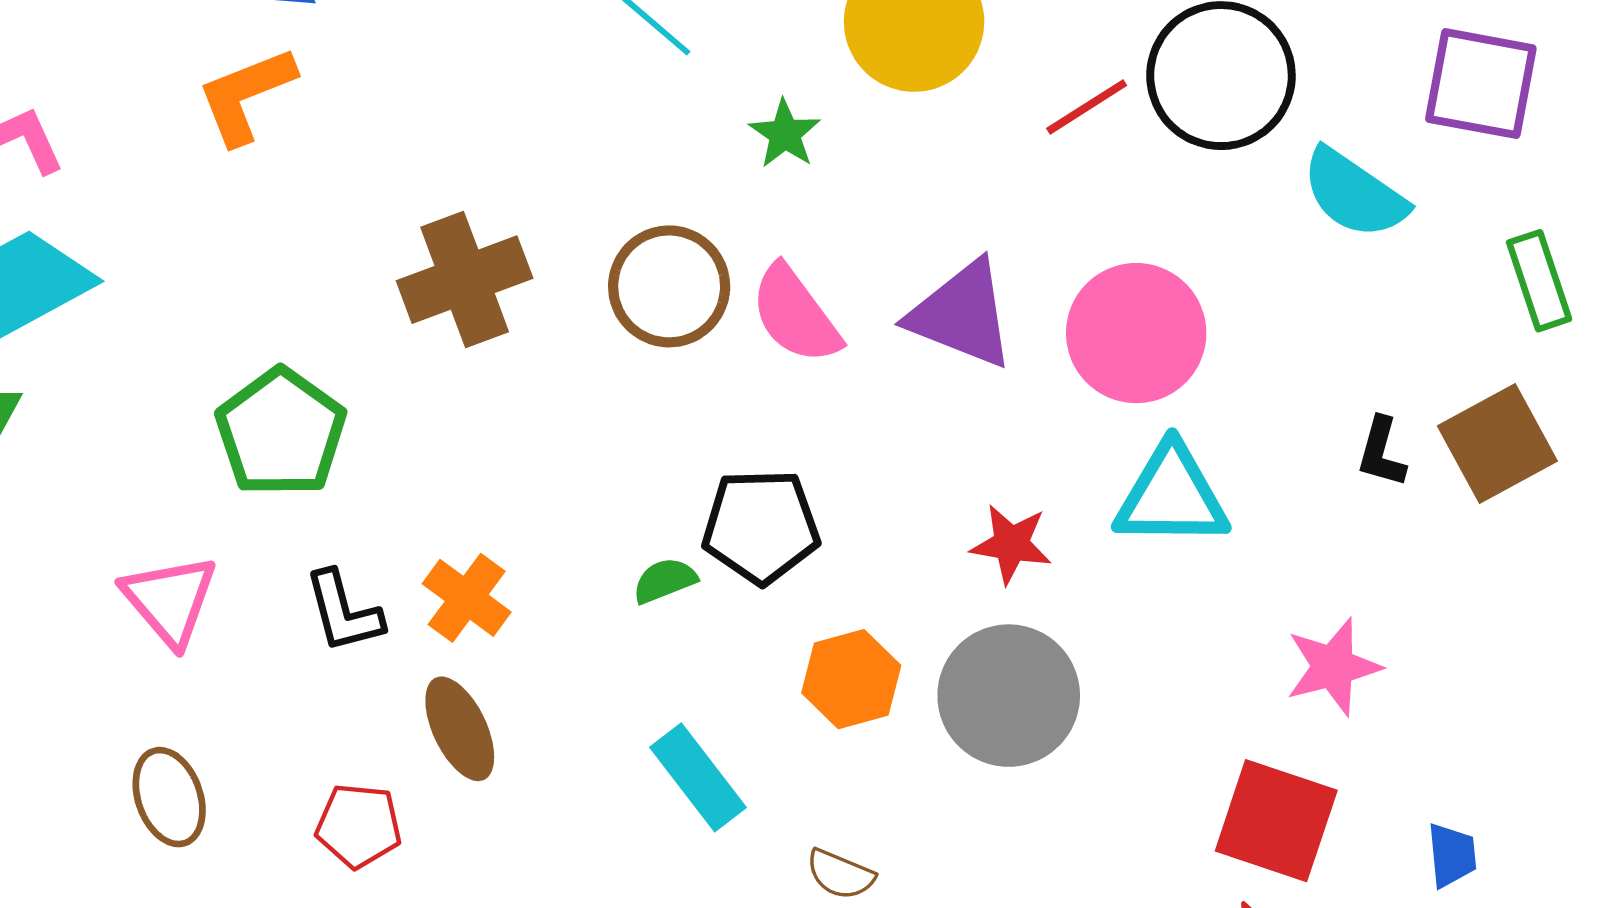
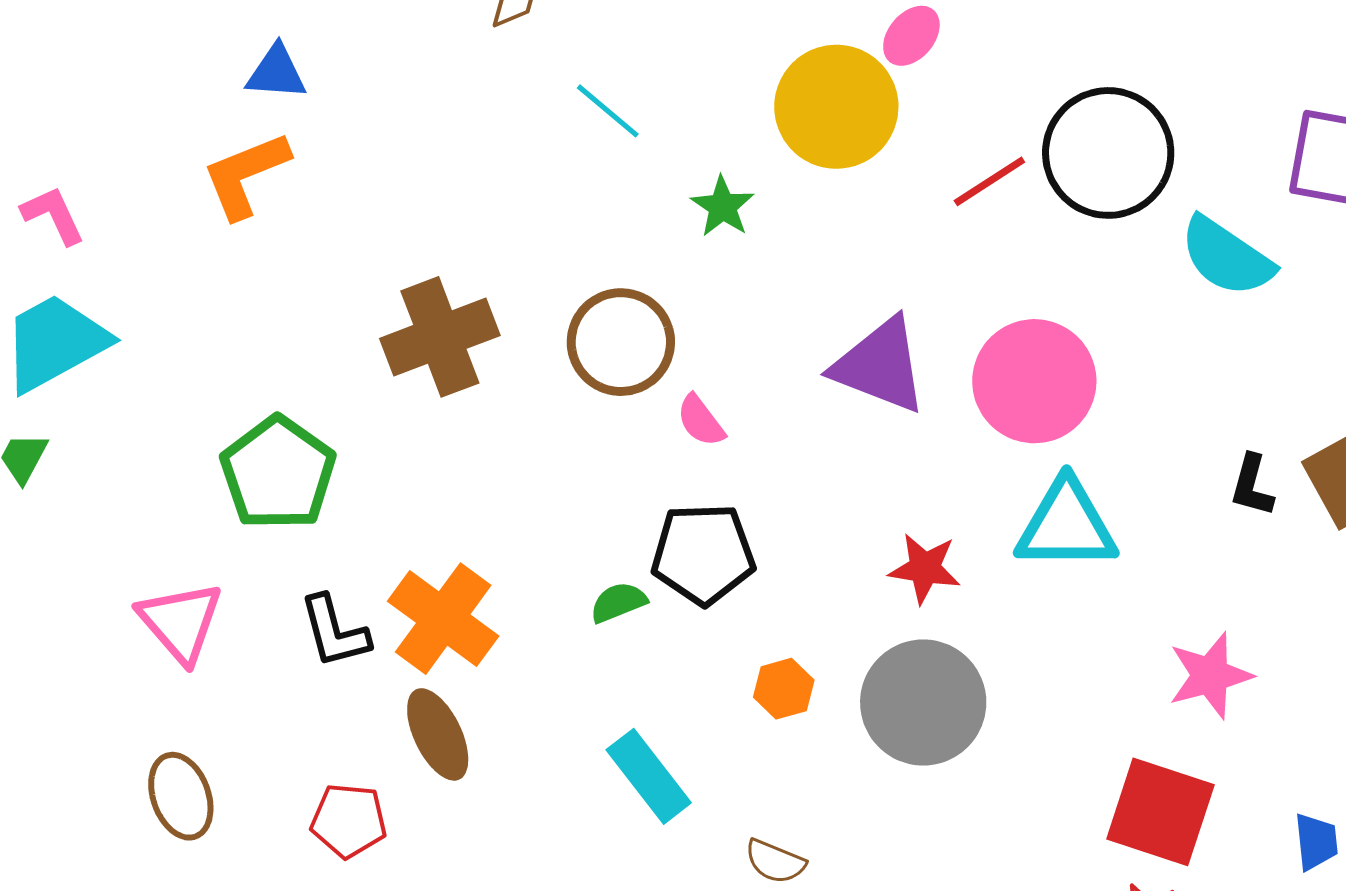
pink semicircle: (795, 315) -> (701, 421), moved, size x0.6
orange cross: (467, 598) -> (443, 619), size x1.4
orange hexagon: (851, 679) -> (784, 689), size x0.7

